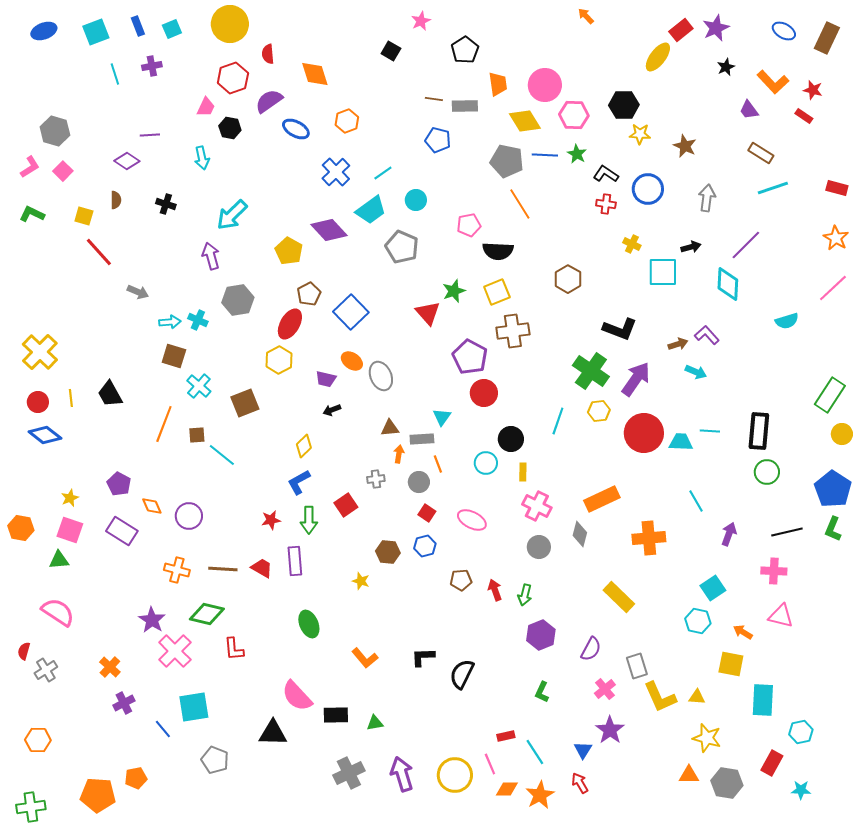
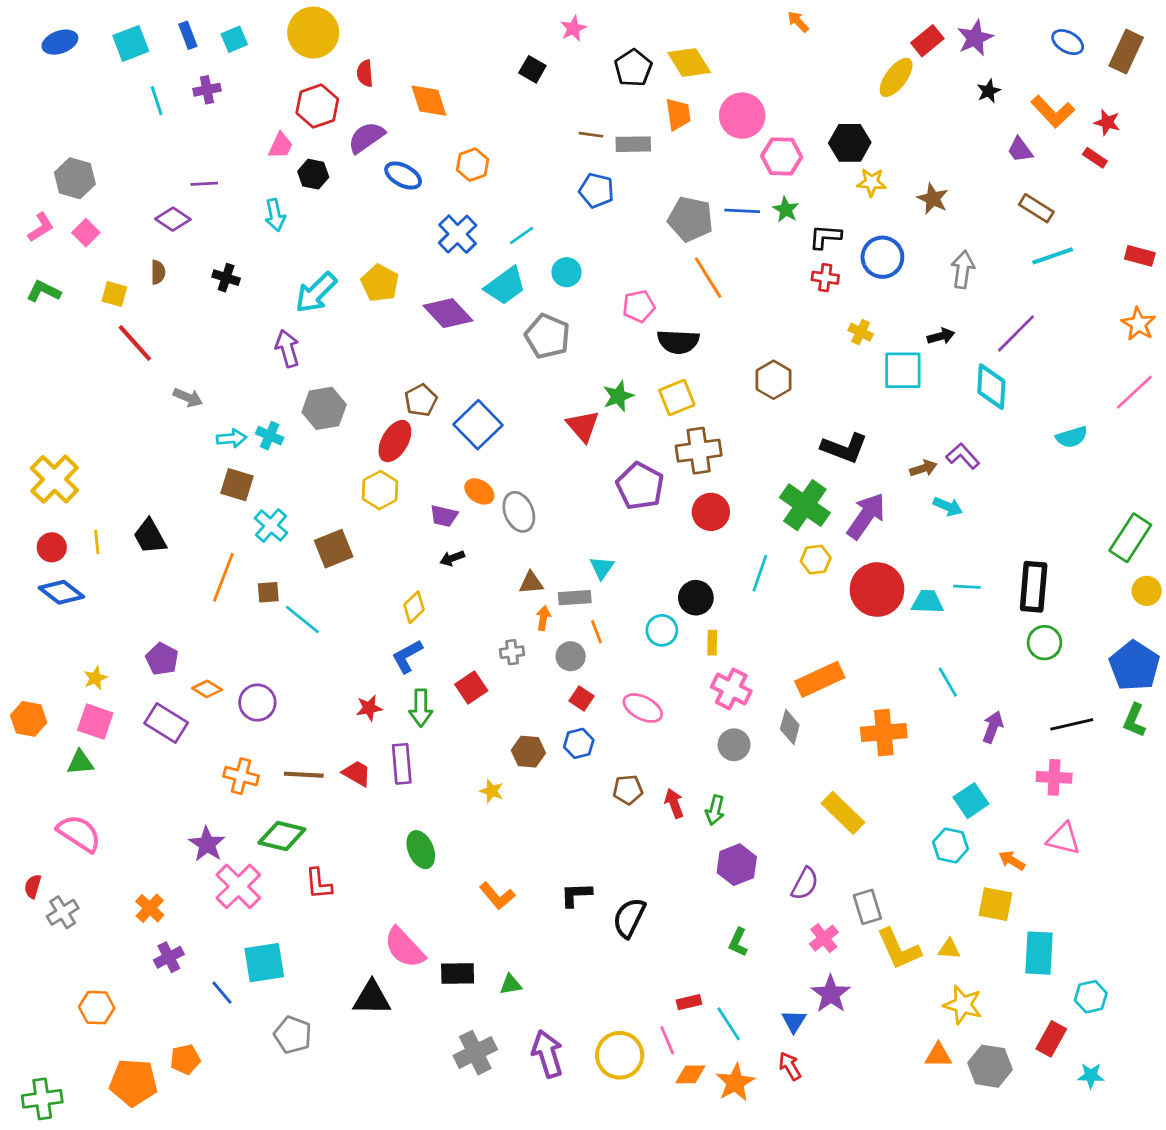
yellow diamond: (525, 121) -> (689, 62), moved
black L-shape: (606, 174) -> (825, 237), turned -30
yellow pentagon: (289, 251) -> (380, 283), moved
red circle: (484, 393) -> (711, 512), moved
orange diamond: (152, 506) -> (207, 689), turned -35
orange hexagon: (38, 740) -> (97, 1008), moved

